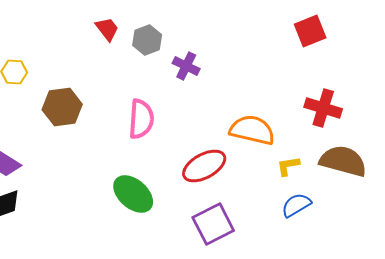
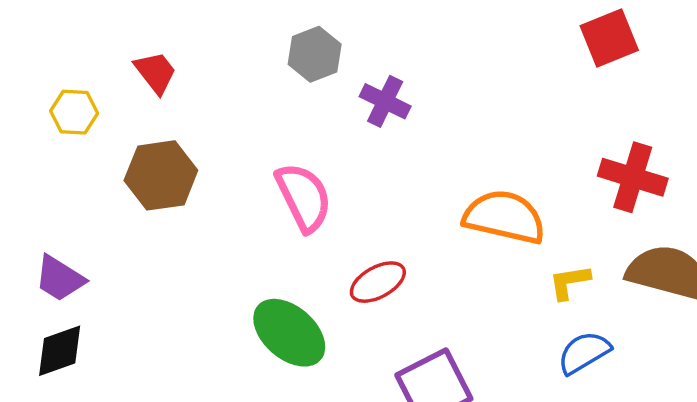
red trapezoid: (107, 29) -> (155, 72), moved
pink semicircle: (141, 119) -> (304, 197), turned -30
red ellipse: (204, 166) -> (378, 282), moved, size x0.7

